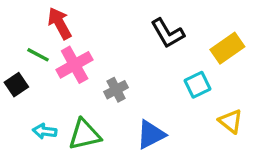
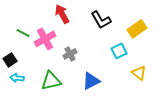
red arrow: (60, 23) -> (62, 14), moved
black square: (16, 85) -> (10, 60), moved
cyan arrow: (45, 131) -> (17, 78), moved

